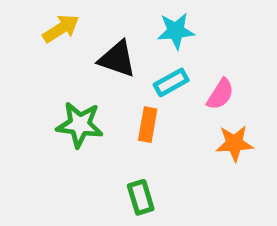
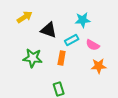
cyan star: (176, 31) -> (83, 20), moved
pink semicircle: (220, 94) -> (93, 45), turned 88

